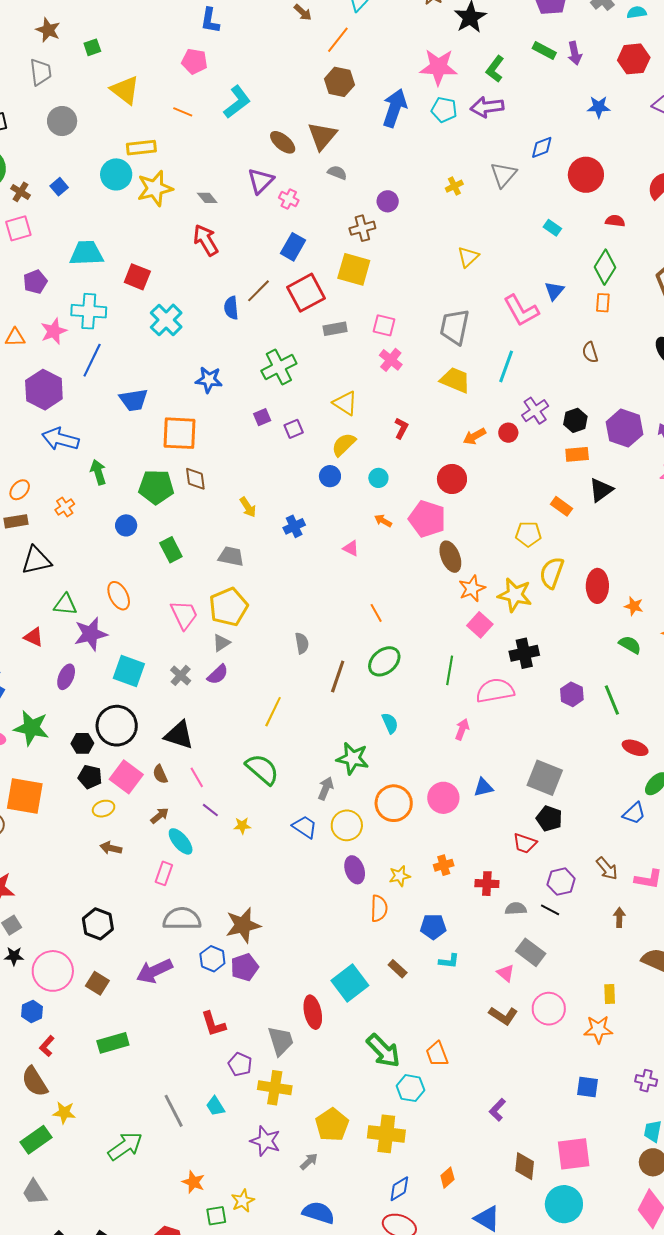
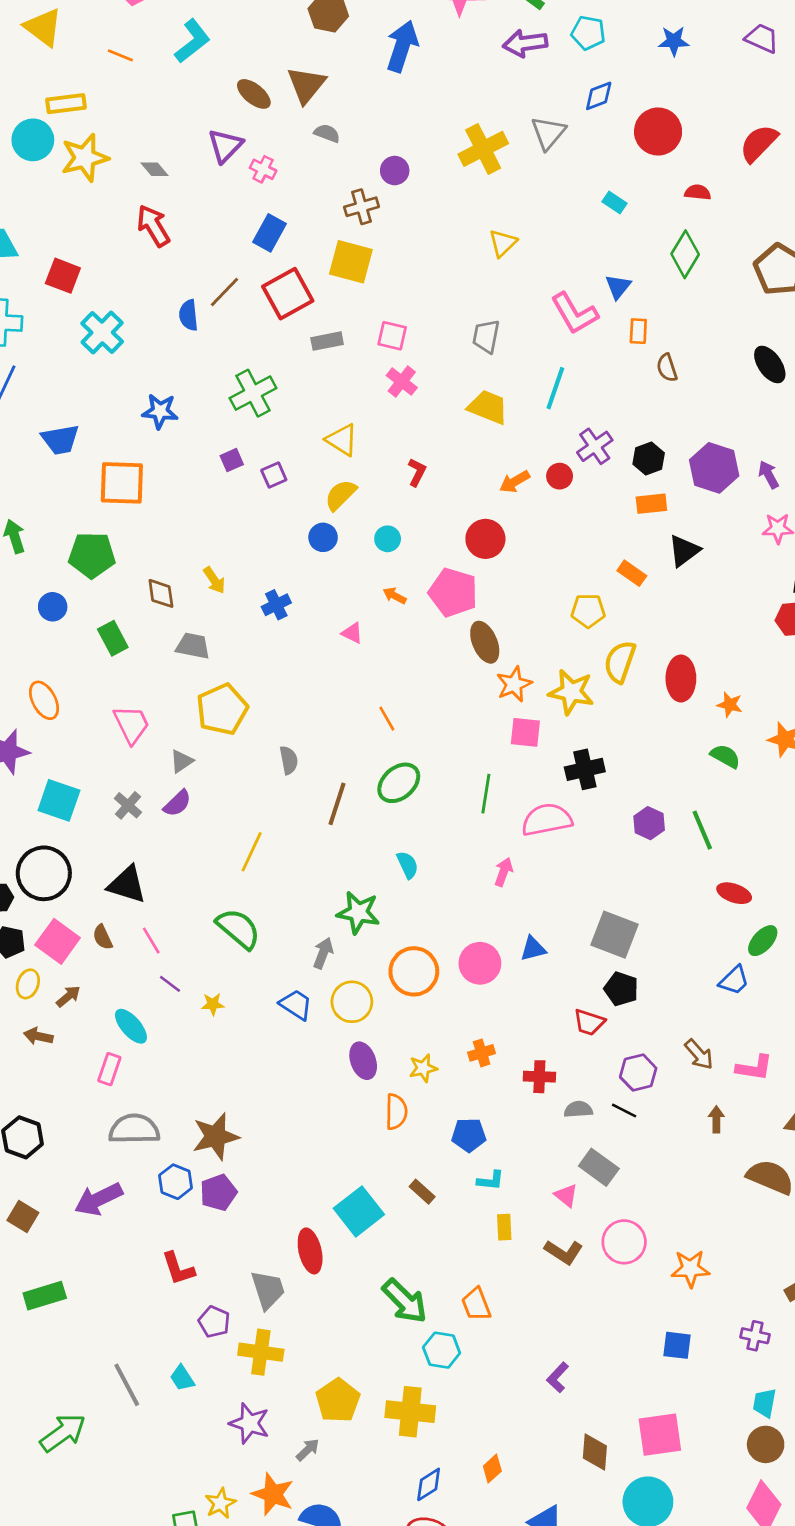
cyan pentagon: (444, 110) -> (588, 33), moved
yellow cross: (454, 186) -> (483, 149), size x2.0
orange rectangle: (603, 303) -> (638, 331), moved
gray trapezoid: (455, 327) -> (486, 336), size x0.7
brown diamond: (195, 479) -> (161, 593), moved
yellow pentagon: (228, 607) -> (222, 709), moved
pink square: (480, 625) -> (525, 732), turned -35
yellow ellipse: (104, 809) -> (28, 984), turned -50
brown arrow: (160, 816) -> (68, 996), moved
yellow rectangle: (610, 994) -> (504, 1227), moved
orange star: (193, 1182) -> (273, 1494), moved, size x1.4

